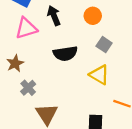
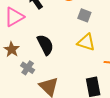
black semicircle: (65, 54) -> (45, 45), moved, turned -95

